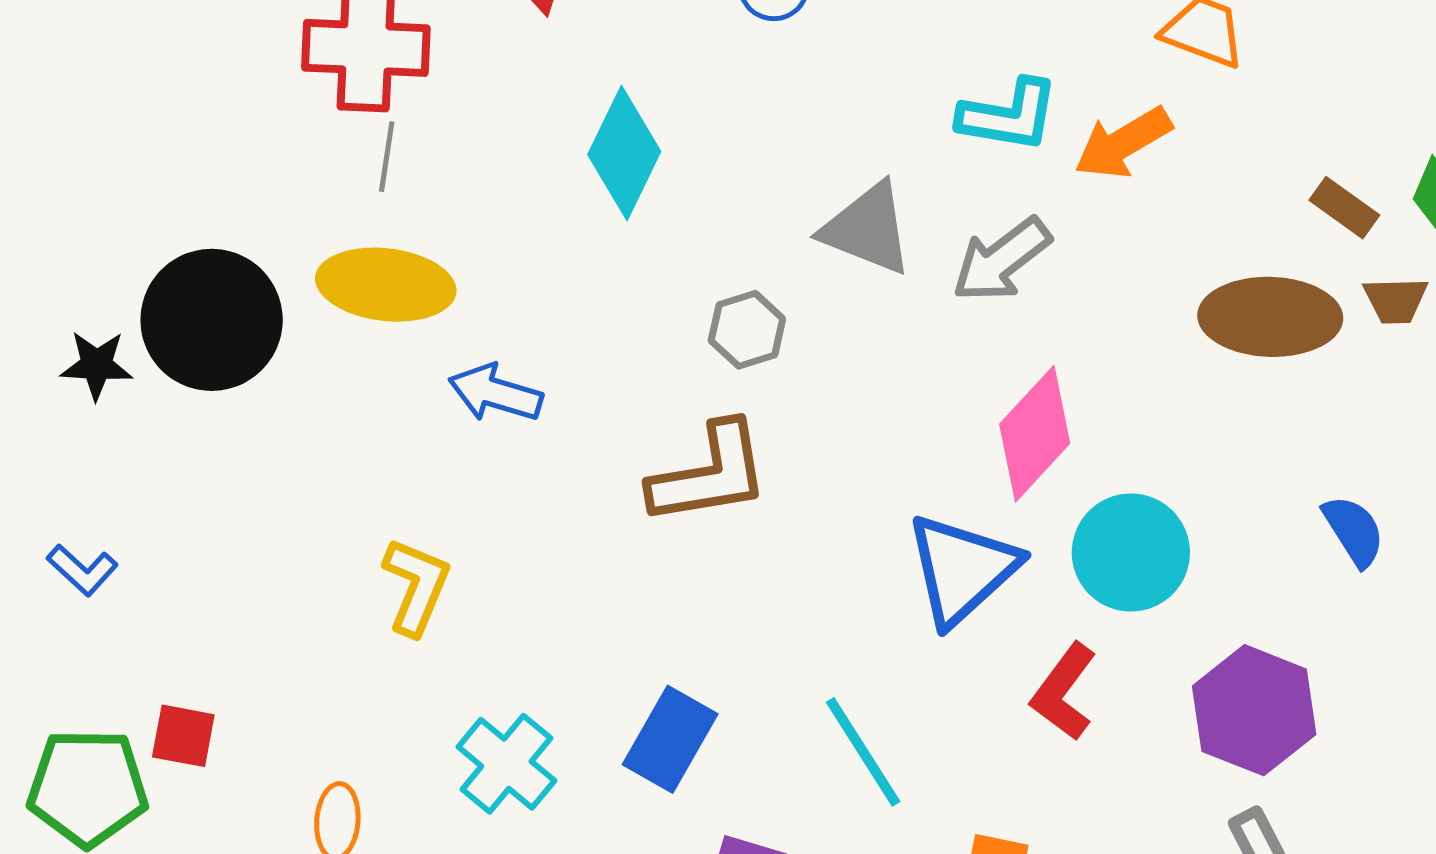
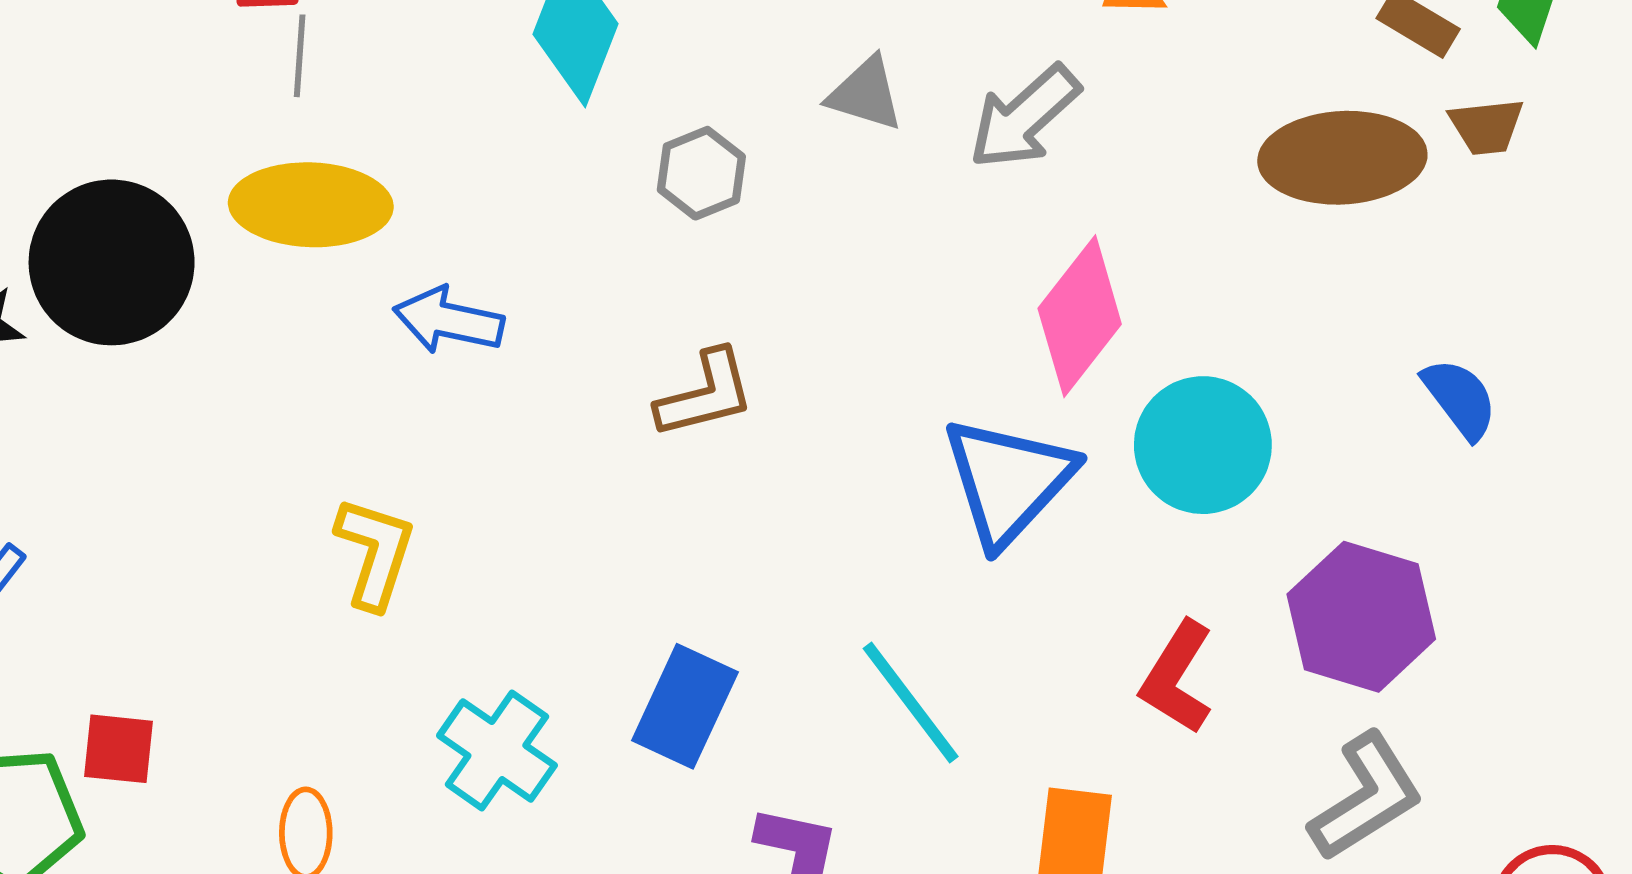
gray triangle: (867, 229) -> (865, 94), size x0.7
gray hexagon: (747, 330) -> (701, 173), moved
brown L-shape: (710, 474) -> (705, 394), size x0.7
red L-shape: (1064, 692) -> (1177, 677), moved

